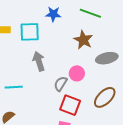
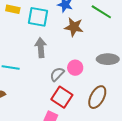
brown star: (83, 40) -> (74, 27), moved, turned -30
brown ellipse: (105, 97) -> (97, 97), turned -30

